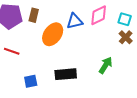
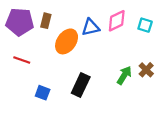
brown cross: (126, 37) -> (146, 70), moved
black rectangle: (66, 74) -> (81, 85), turned -60
blue square: (31, 81) -> (43, 93), turned 32

